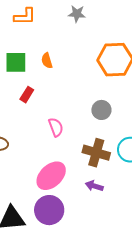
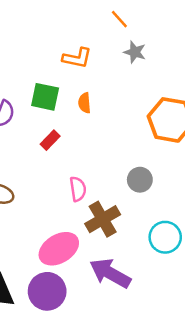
orange L-shape: (25, 16) -> (77, 58), moved
brown cross: (96, 153) -> (103, 219), moved, turned 32
purple arrow: (94, 186) -> (110, 273), size x1.8

